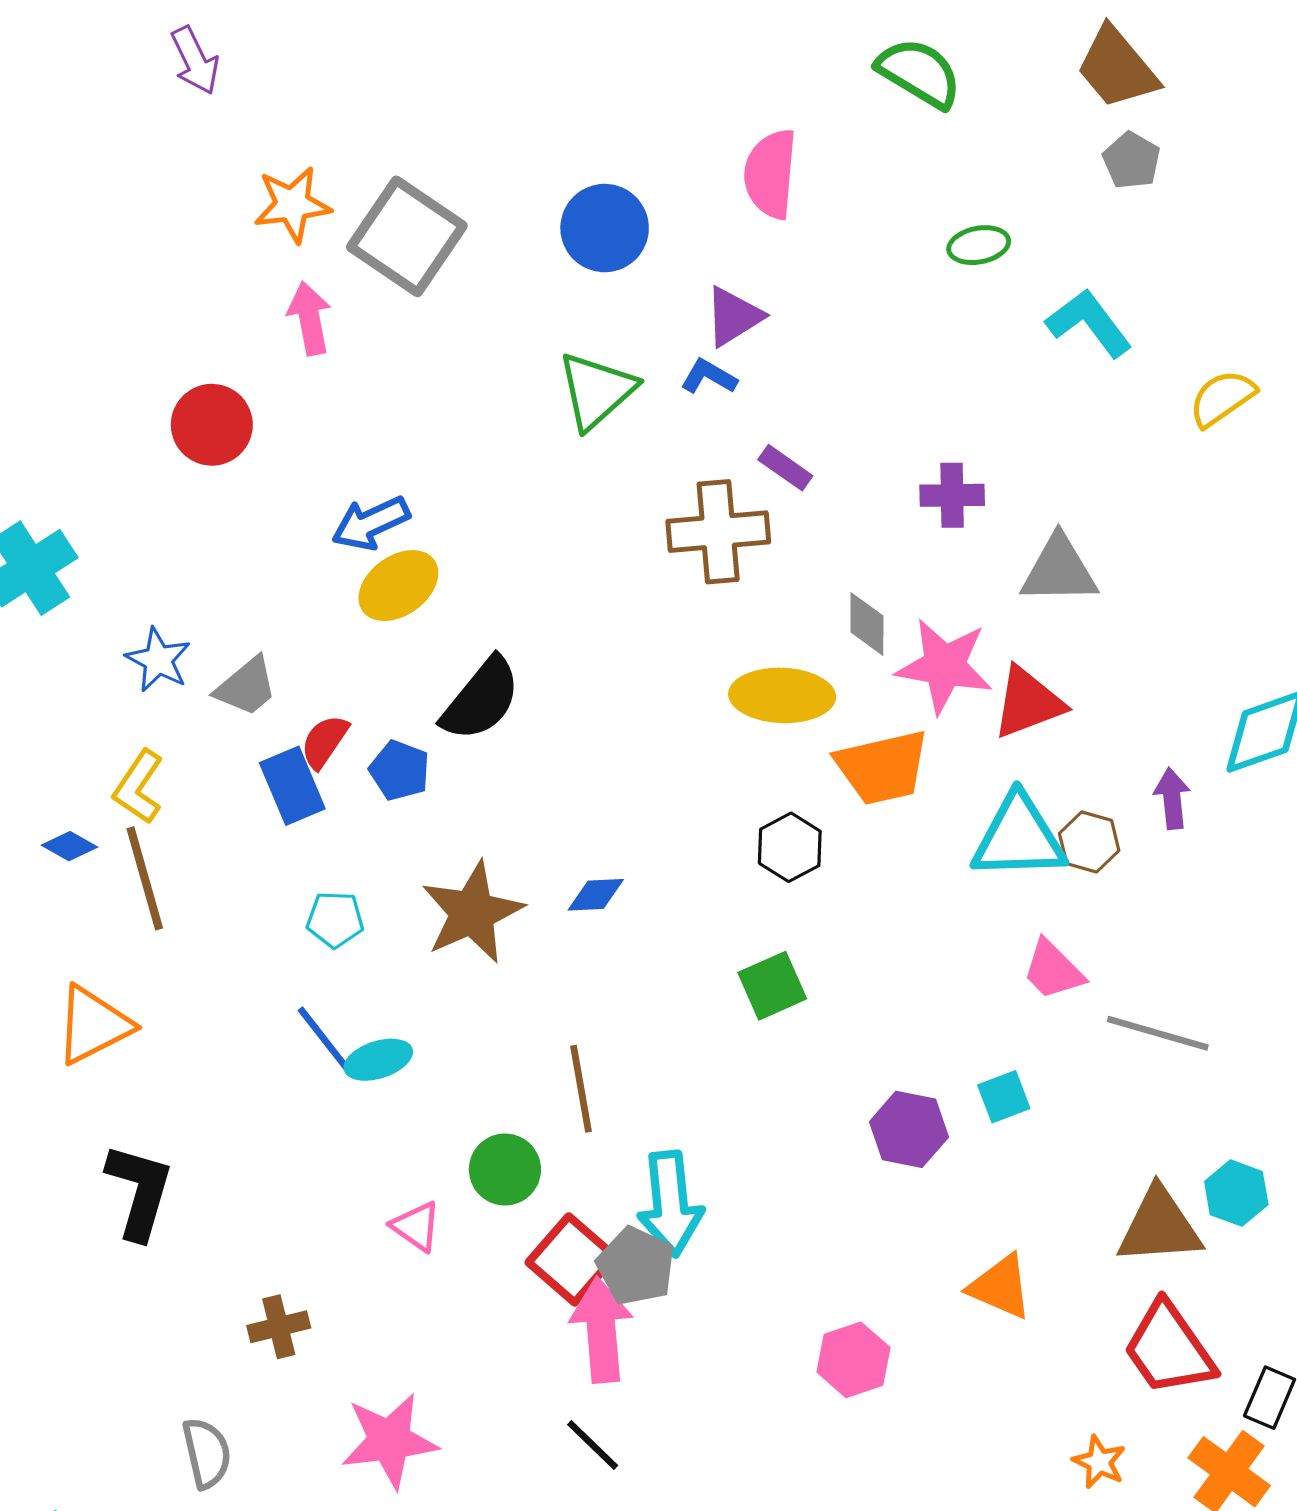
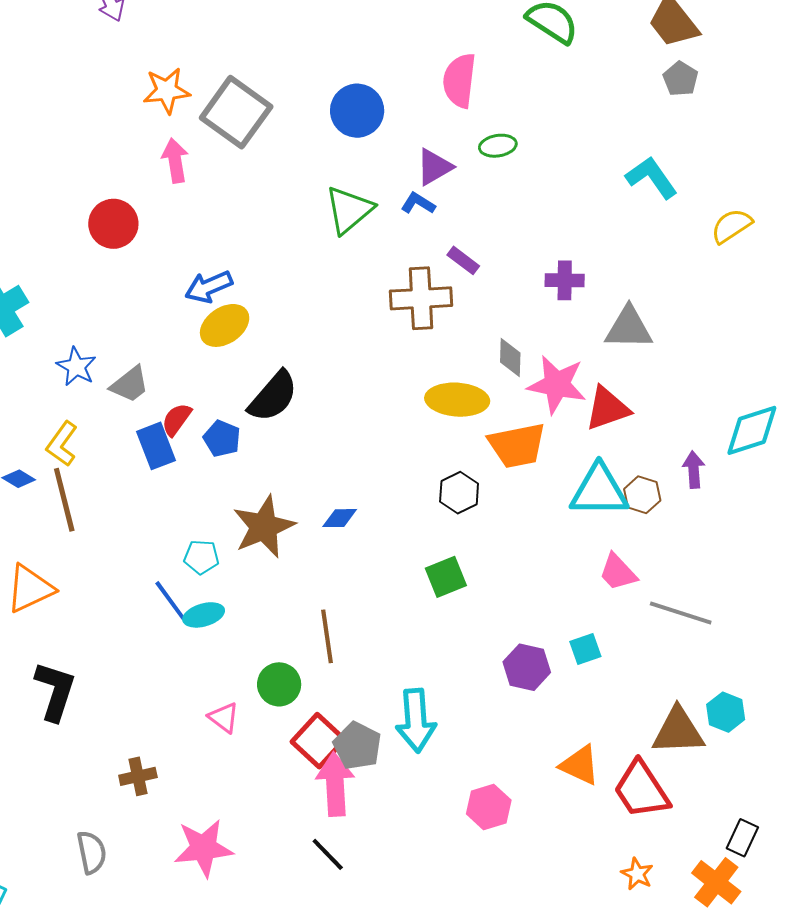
green ellipse: (979, 245) -> (498, 146), moved
cyan pentagon: (335, 919) -> (201, 557), moved
cyan arrow: (670, 1204) -> (416, 721), moved
red trapezoid: (1169, 1349) -> (641, 790), moved

